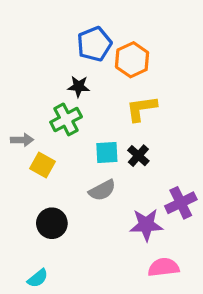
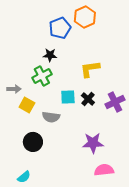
orange hexagon: (132, 60) -> (85, 17), moved
gray semicircle: (102, 190) -> (51, 117), moved, turned 36
purple cross: (181, 203) -> (115, 102), moved

